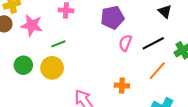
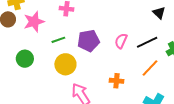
purple pentagon: (112, 18) -> (89, 41), moved
pink star: (32, 25) -> (34, 22), turned -30
yellow circle: (52, 68) -> (65, 64), moved

